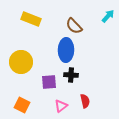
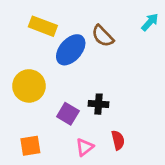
blue ellipse: (66, 50) -> (71, 50), moved, turned 40
purple square: (49, 82) -> (68, 114), turned 35
orange square: (22, 105) -> (30, 146), turned -35

